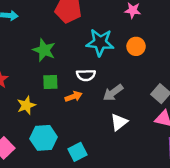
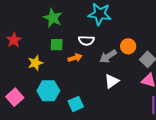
orange circle: (136, 46) -> (128, 46), moved

